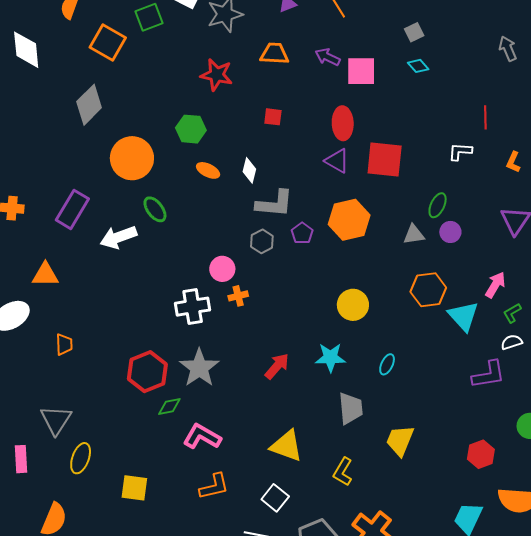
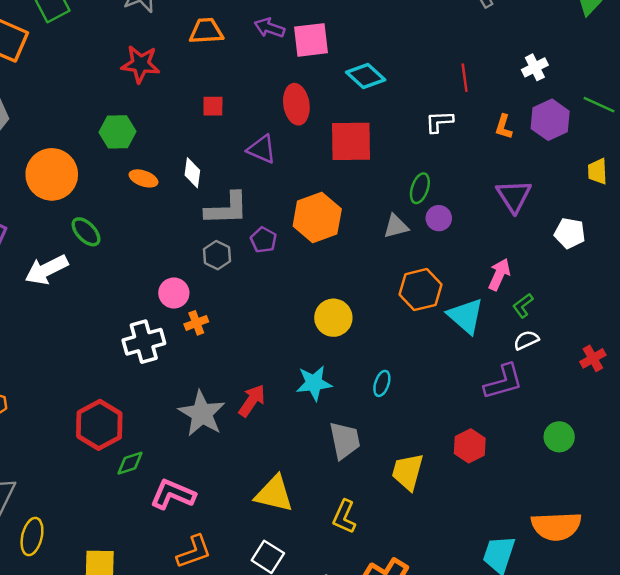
cyan diamond: (418, 66) -> (366, 76), moved, size x1.5
purple triangle: (337, 161) -> (262, 149), moved
gray star: (199, 368) -> (202, 413), moved
red hexagon: (481, 454) -> (470, 446), moved

